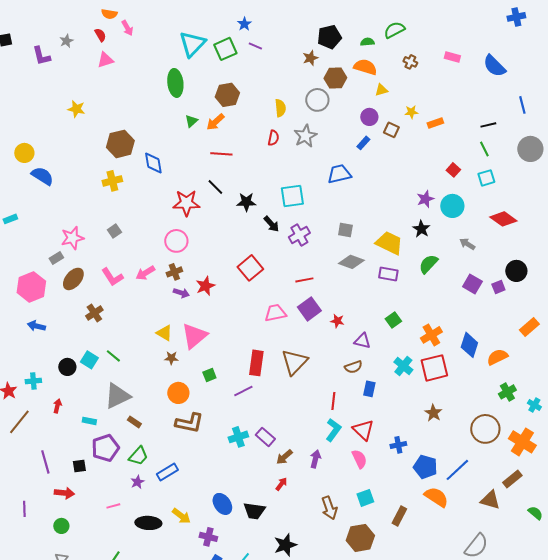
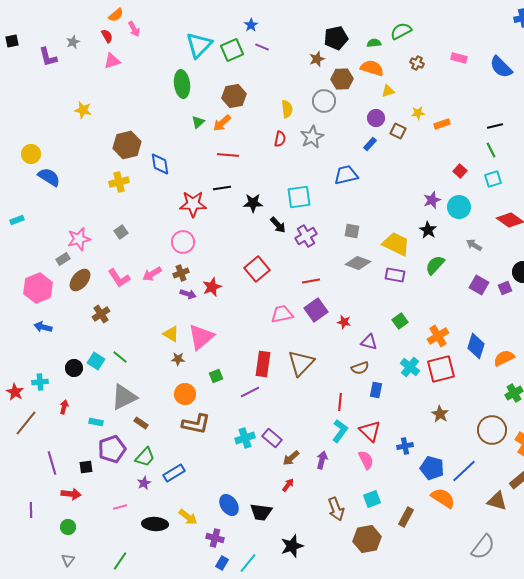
orange semicircle: (109, 14) -> (116, 15), turned -49
black line: (215, 187) -> (222, 188), turned -54

